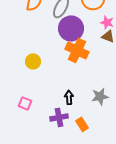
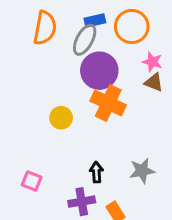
yellow circle: (33, 61) -> (61, 118), moved

